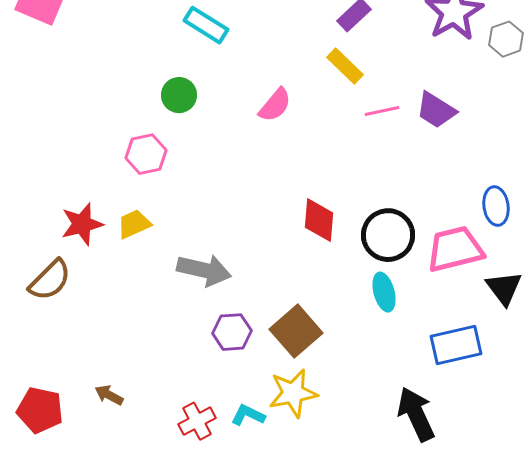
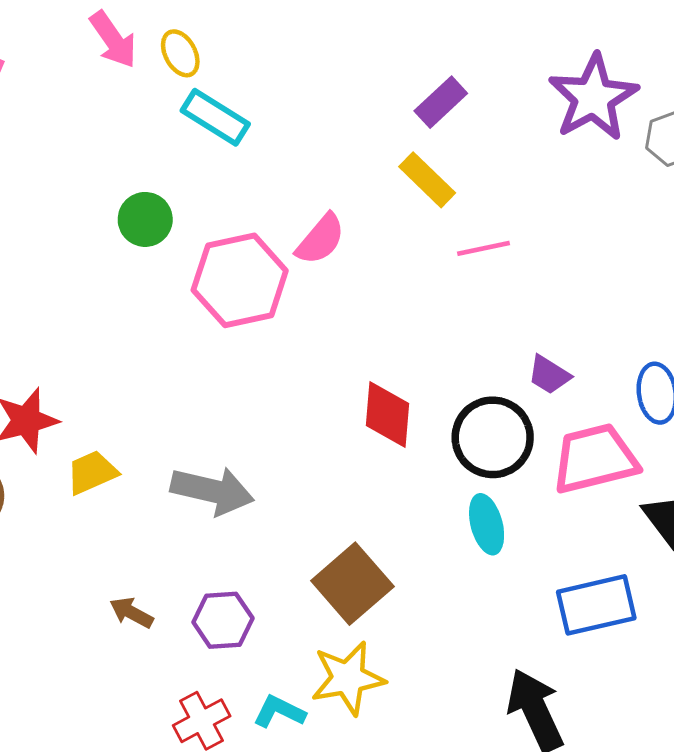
green circle: (179, 95) -> (145, 219), moved
purple trapezoid: (436, 110) -> (549, 375), moved, size x0.7
pink hexagon: (146, 154) -> (240, 280), moved, size x1.5
yellow trapezoid: (134, 224) -> (92, 472), moved
purple hexagon: (232, 332) -> (223, 620), moved
brown arrow: (109, 395) -> (131, 613), moved

